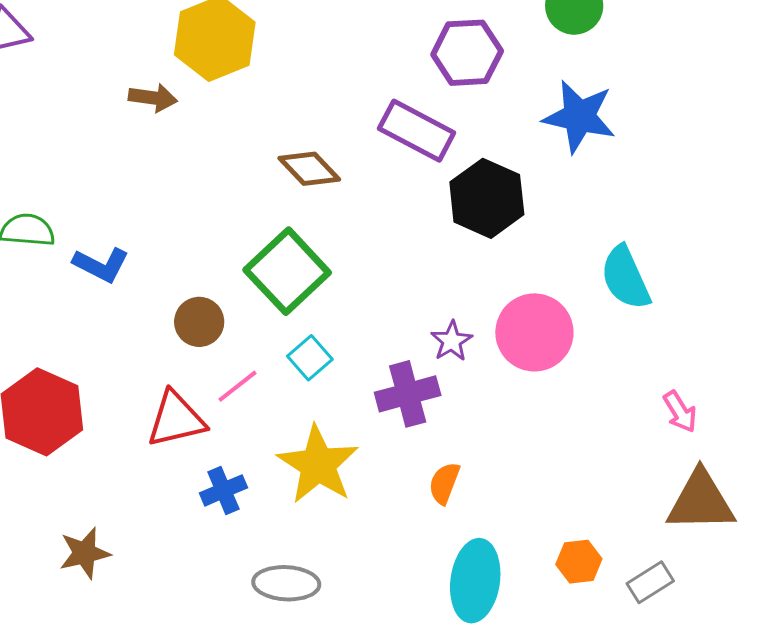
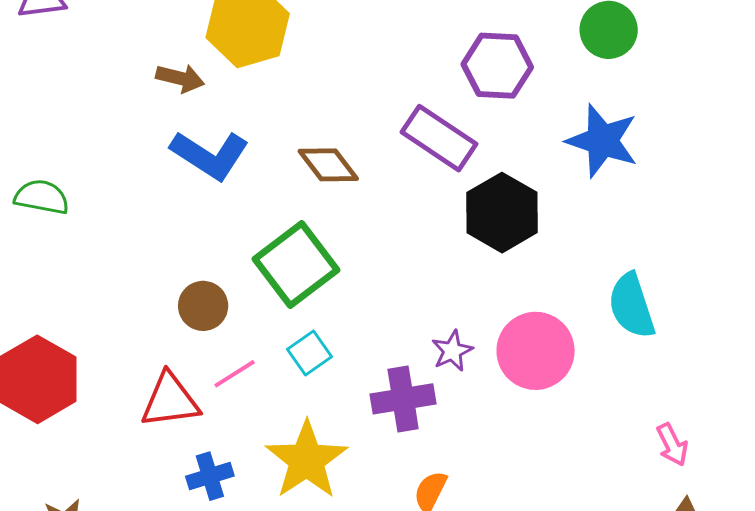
blue L-shape: (101, 265) -> (210, 155), moved, size x1.4

